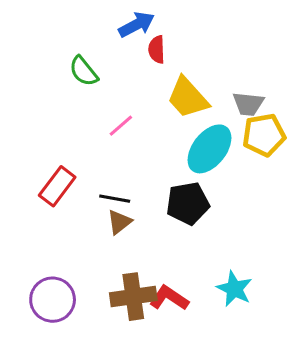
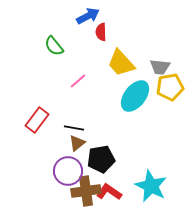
black pentagon: (188, 203) -> (101, 159), moved
cyan star: (234, 289) -> (151, 186), size x1.4
purple circle: (53, 300) -> (68, 171), moved

